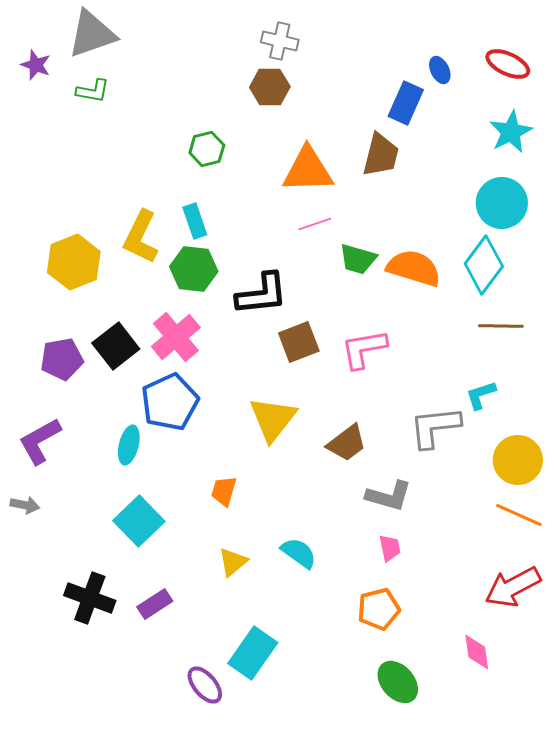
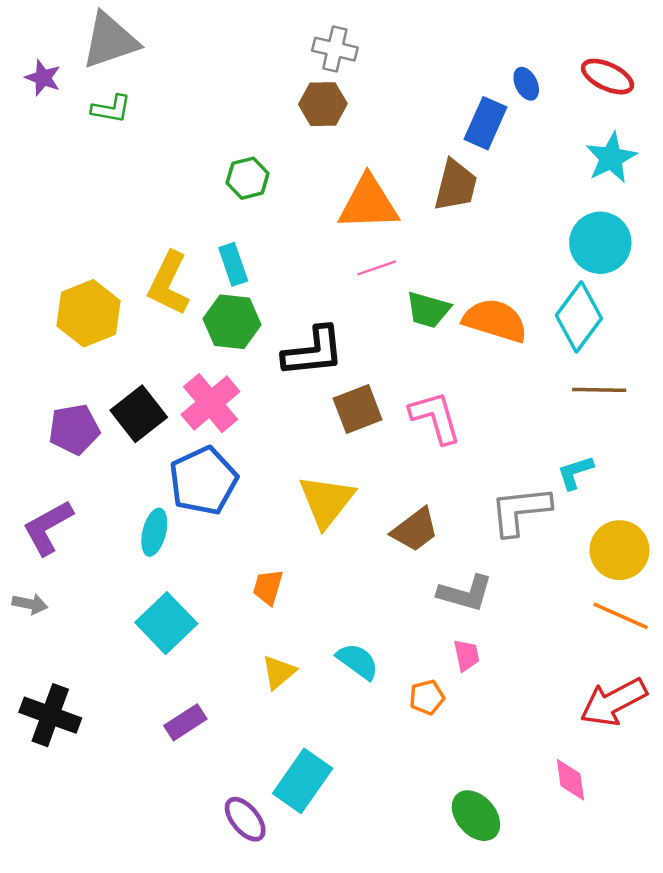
pink L-shape: (364, 349) -> (435, 417), turned 84
black cross: (90, 598) -> (50, 715), moved
orange pentagon: (379, 609) -> (427, 697), moved, size x0.7

